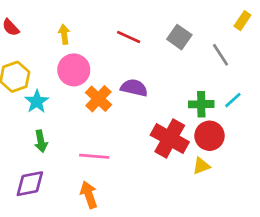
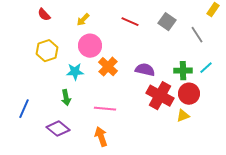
yellow arrow: (64, 34) -> (83, 20), turned -128
purple semicircle: (134, 88) -> (145, 70), moved
cyan star: (37, 101) -> (75, 72), moved, turned 30
purple diamond: (30, 184) -> (58, 129), turned 50

